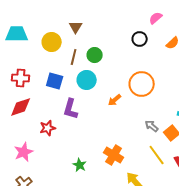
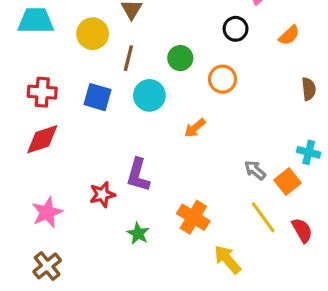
green circle: (95, 55) -> (180, 58), moved
orange circle: (142, 84) -> (223, 79), moved, size x0.7
purple L-shape: (71, 109) -> (138, 175), moved
red star: (48, 128) -> (102, 195), moved

